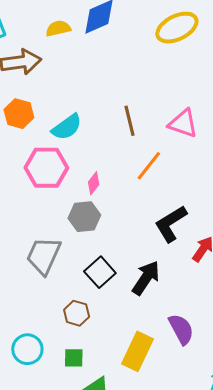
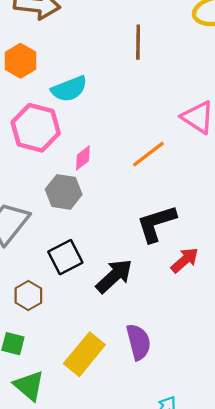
brown line: (129, 121) -> (138, 42), moved

